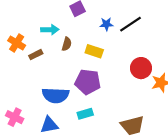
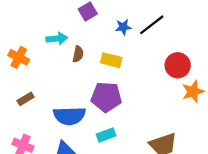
brown rectangle: (36, 55) -> (26, 99), moved
red circle: (141, 68) -> (178, 65), moved

